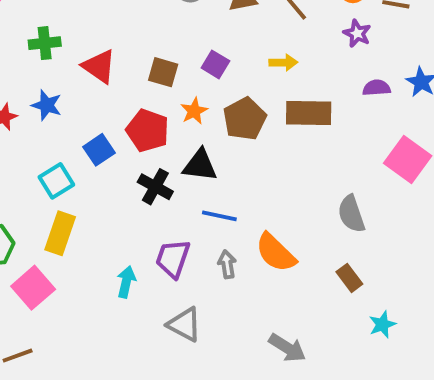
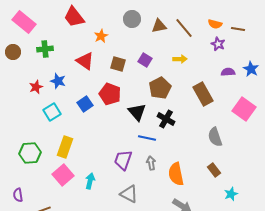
green cross: (45, 43) -> (45, 49), moved
orange star: (194, 111) -> (101, 36), moved
brown rectangle: (309, 113) -> (203, 94), moved, turned 60
black triangle: (200, 165) -> (137, 112), turned 42
cyan square: (56, 181) -> (52, 112), moved
black cross: (155, 187) -> (166, 119), moved
orange semicircle: (276, 253) -> (176, 174), moved, turned 35
cyan arrow: (126, 282) -> (90, 181), moved
pink square: (33, 288) -> (63, 175), moved

